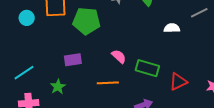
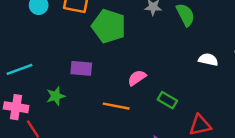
pink semicircle: (119, 56) -> (137, 78), turned -91
green rectangle: (147, 68) -> (167, 100), size x0.7

